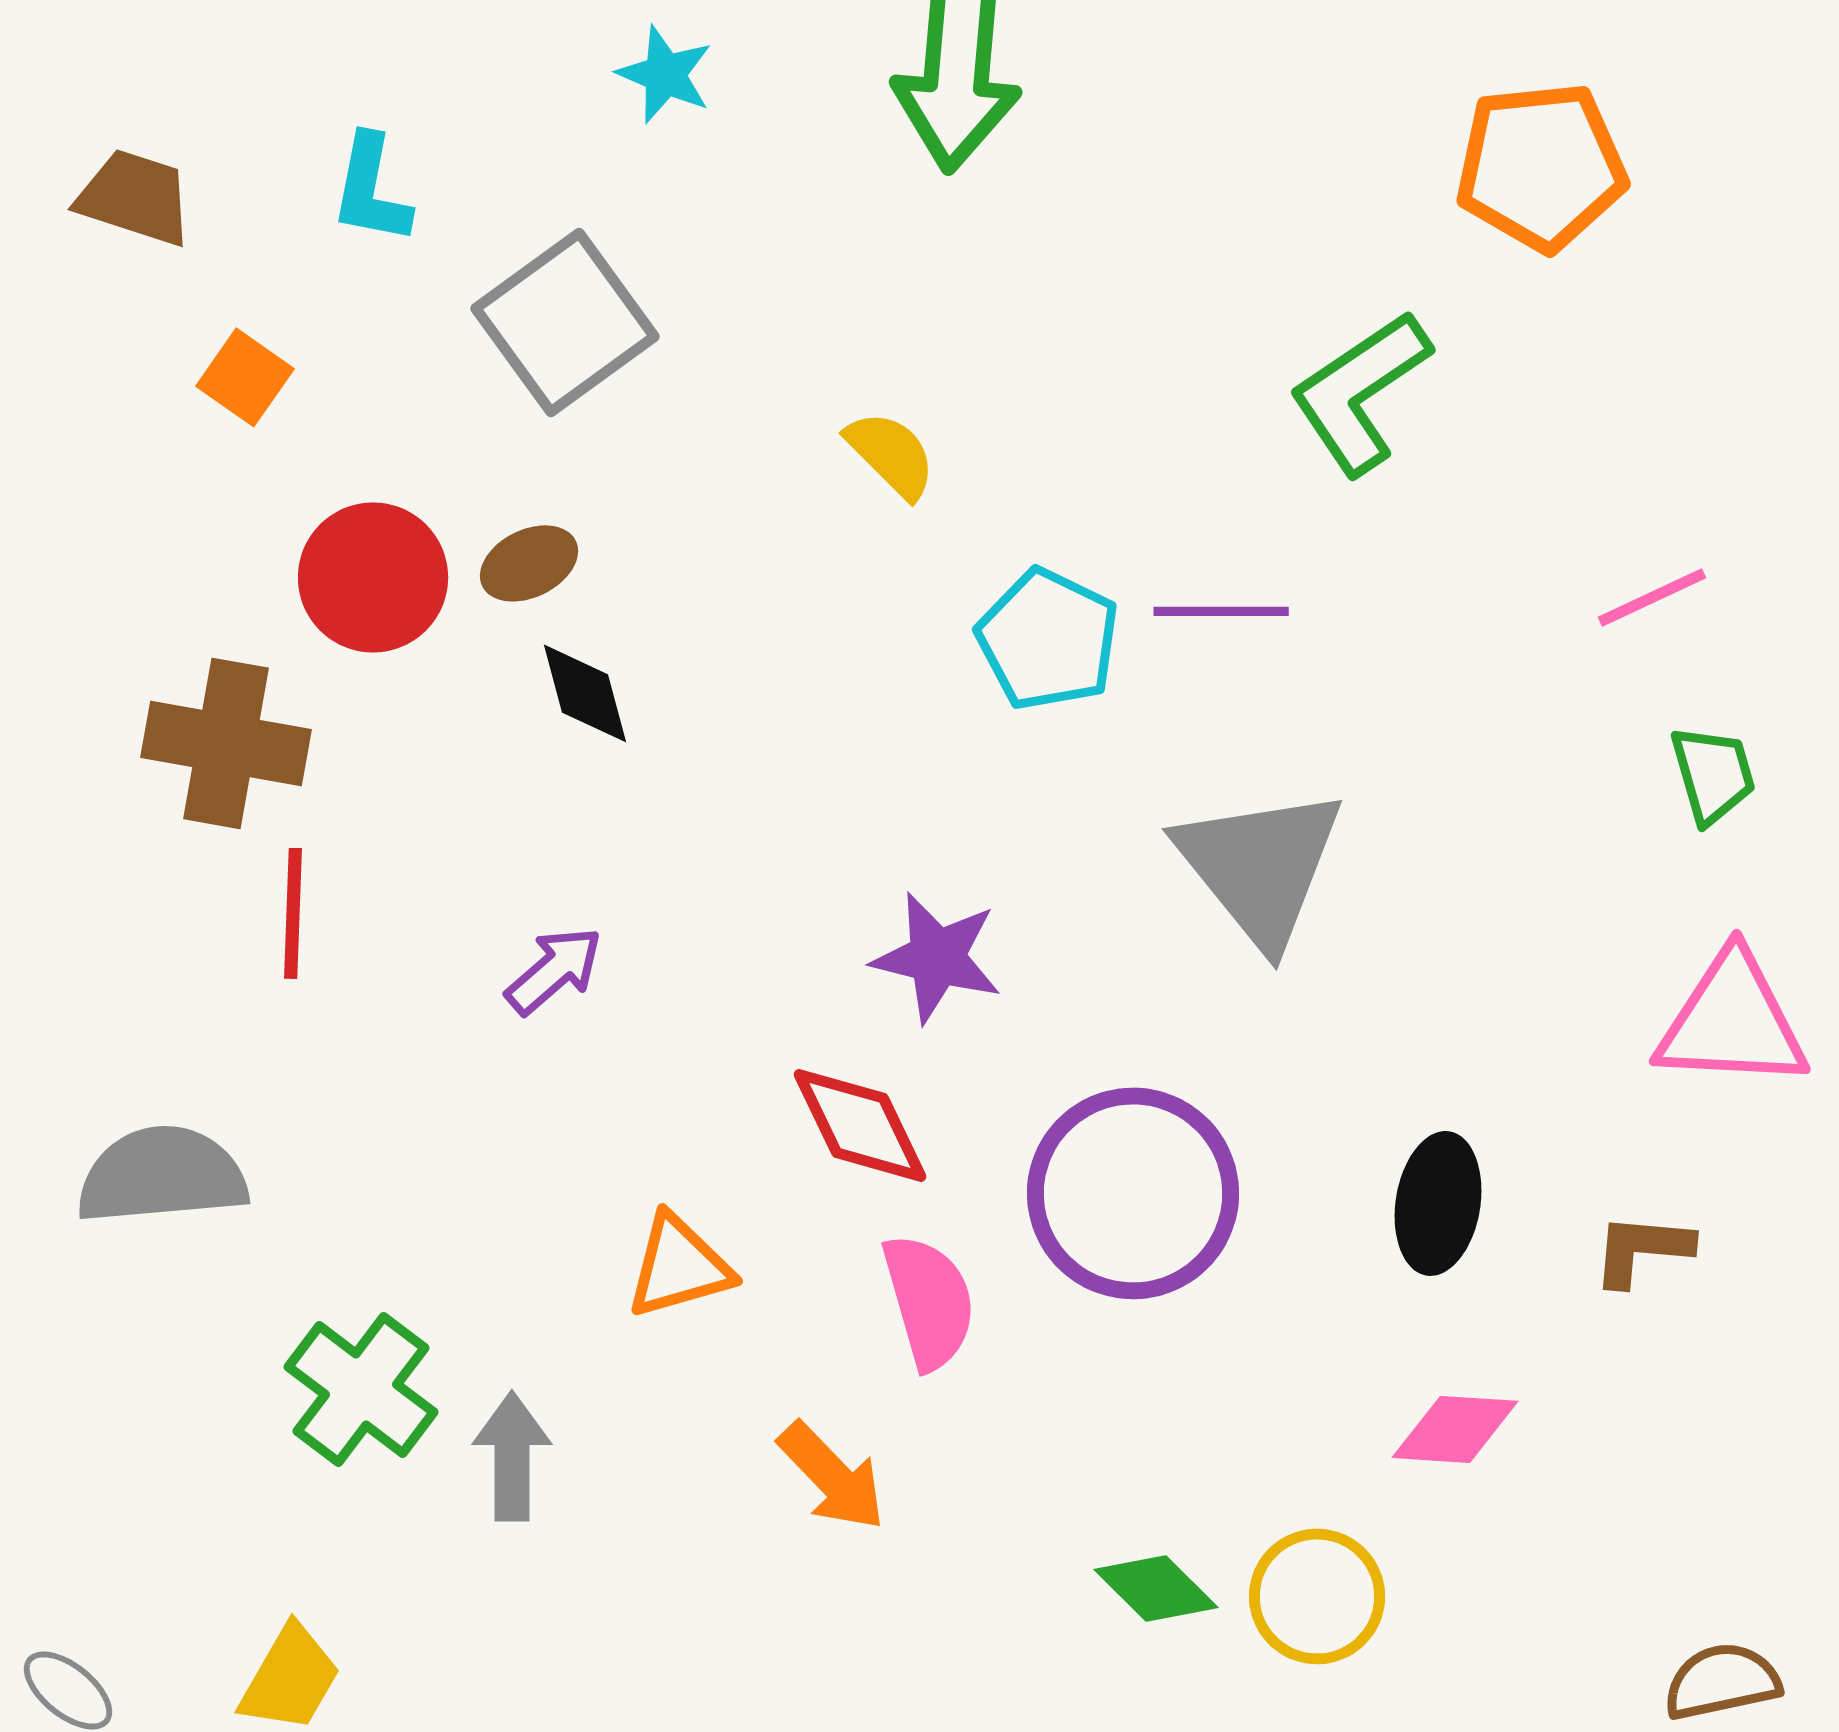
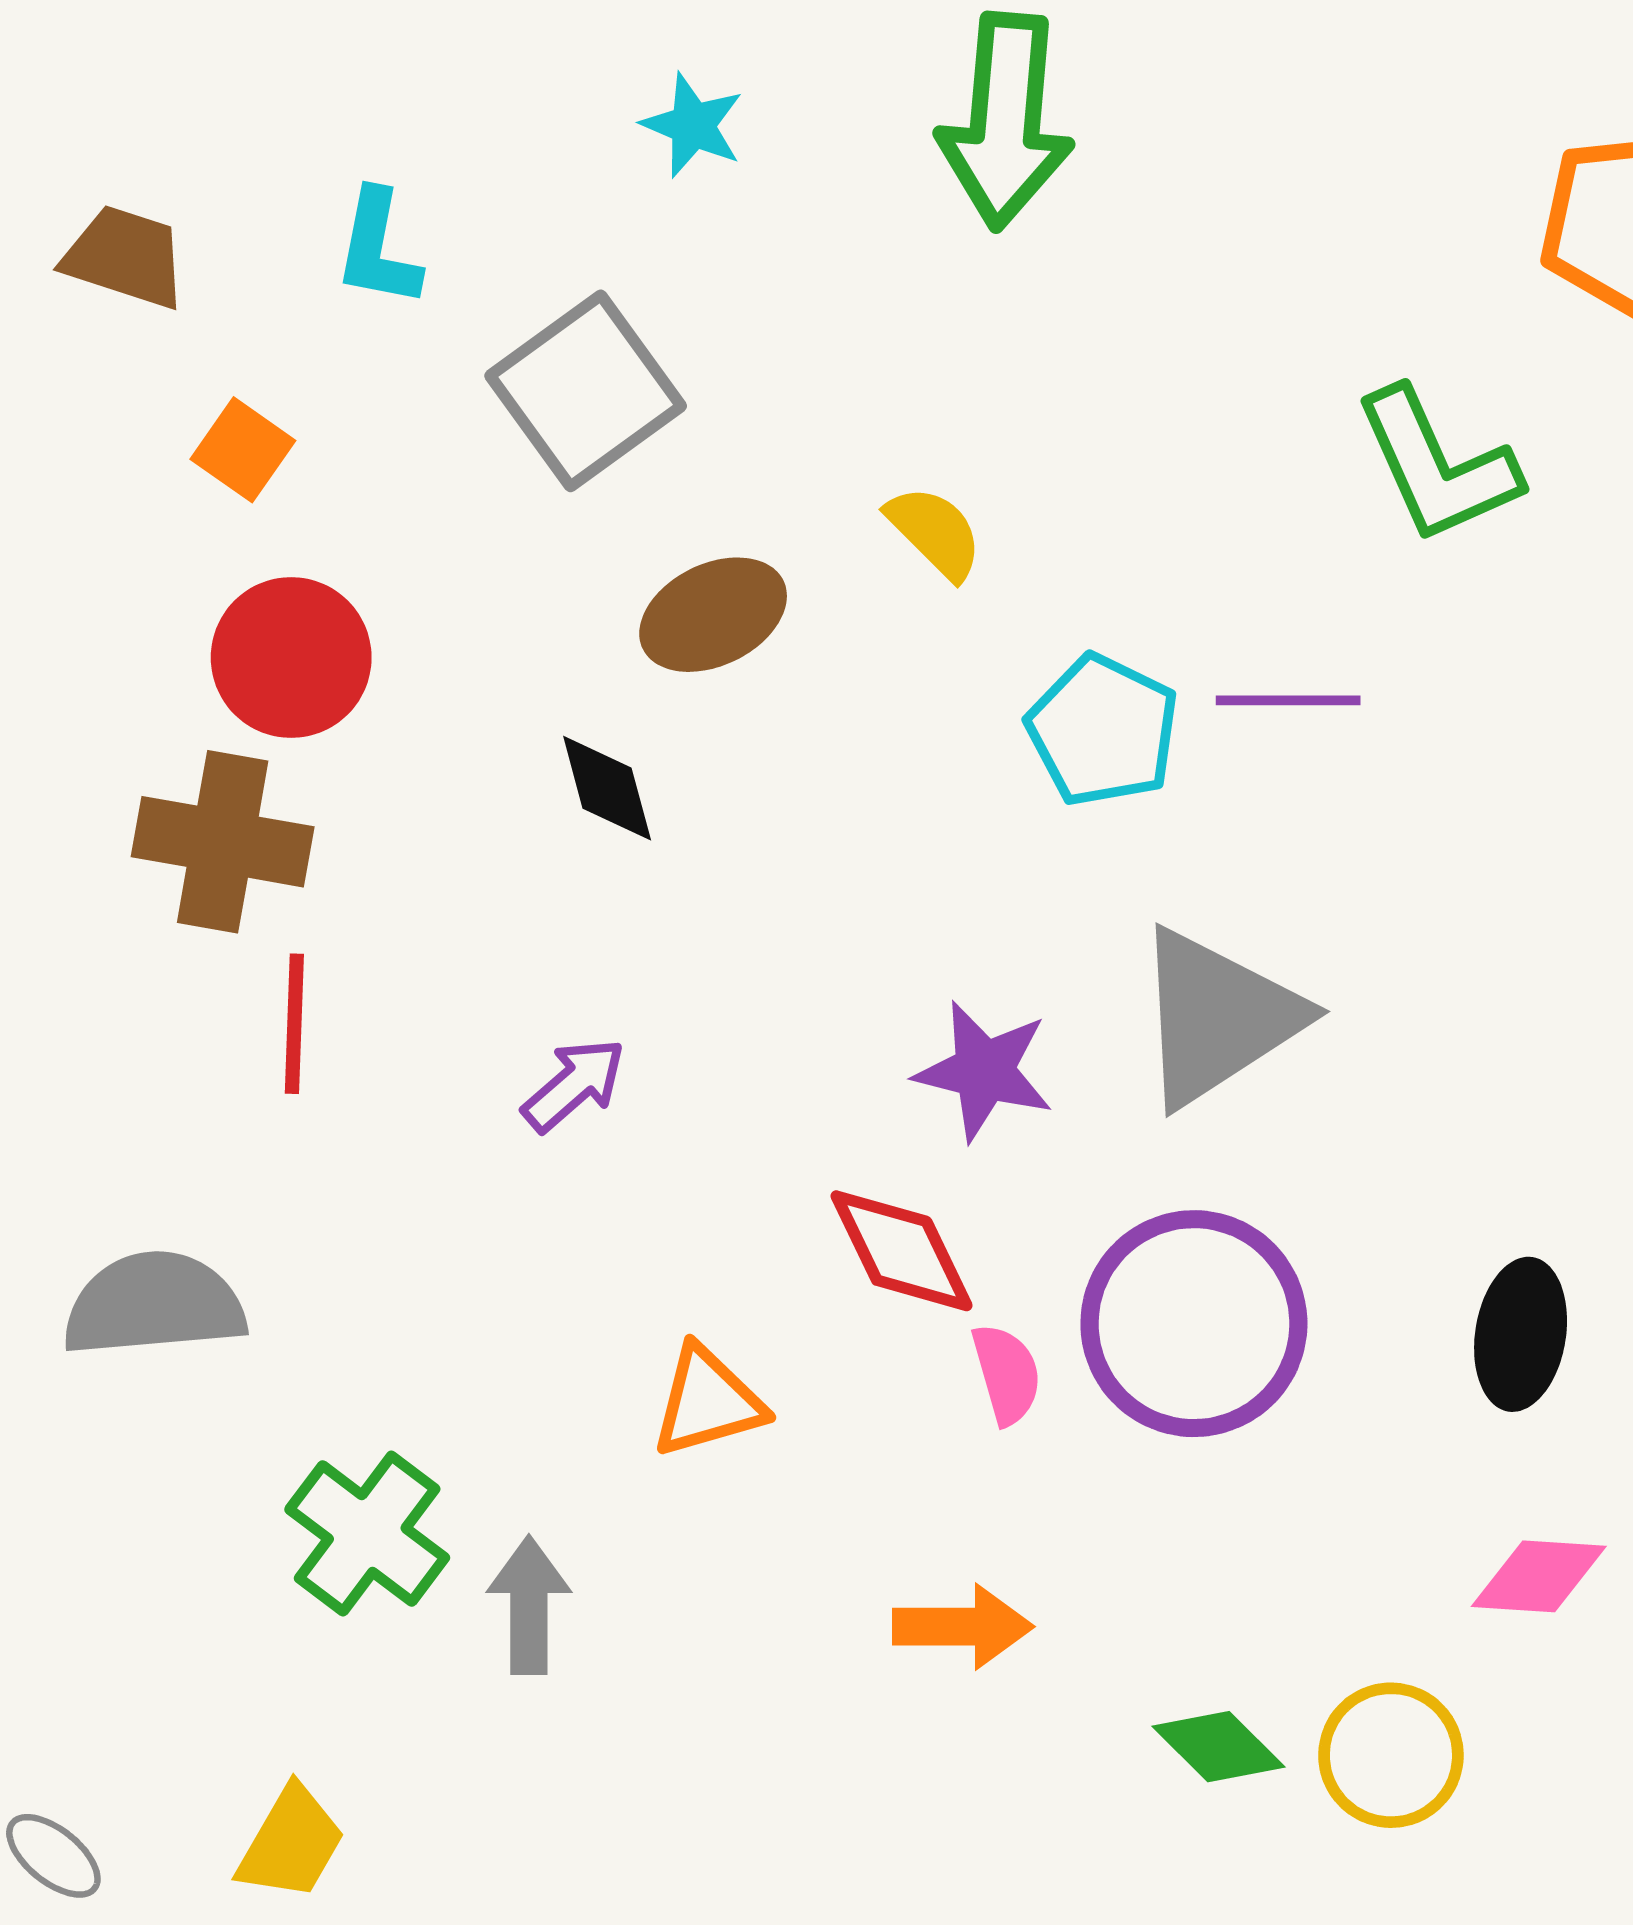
green L-shape: (1360, 392) -> (1437, 466), turned -80
brown ellipse: (529, 563) -> (713, 615), moved, size x1.4
red circle: (373, 577) -> (291, 658), moved
gray triangle: (1260, 866) -> (1217, 1017), moved, turned 36
pink semicircle: (929, 1301) -> (1007, 1374), moved, size x0.7
orange arrow: (832, 1476) -> (963, 1627), moved, turned -46

